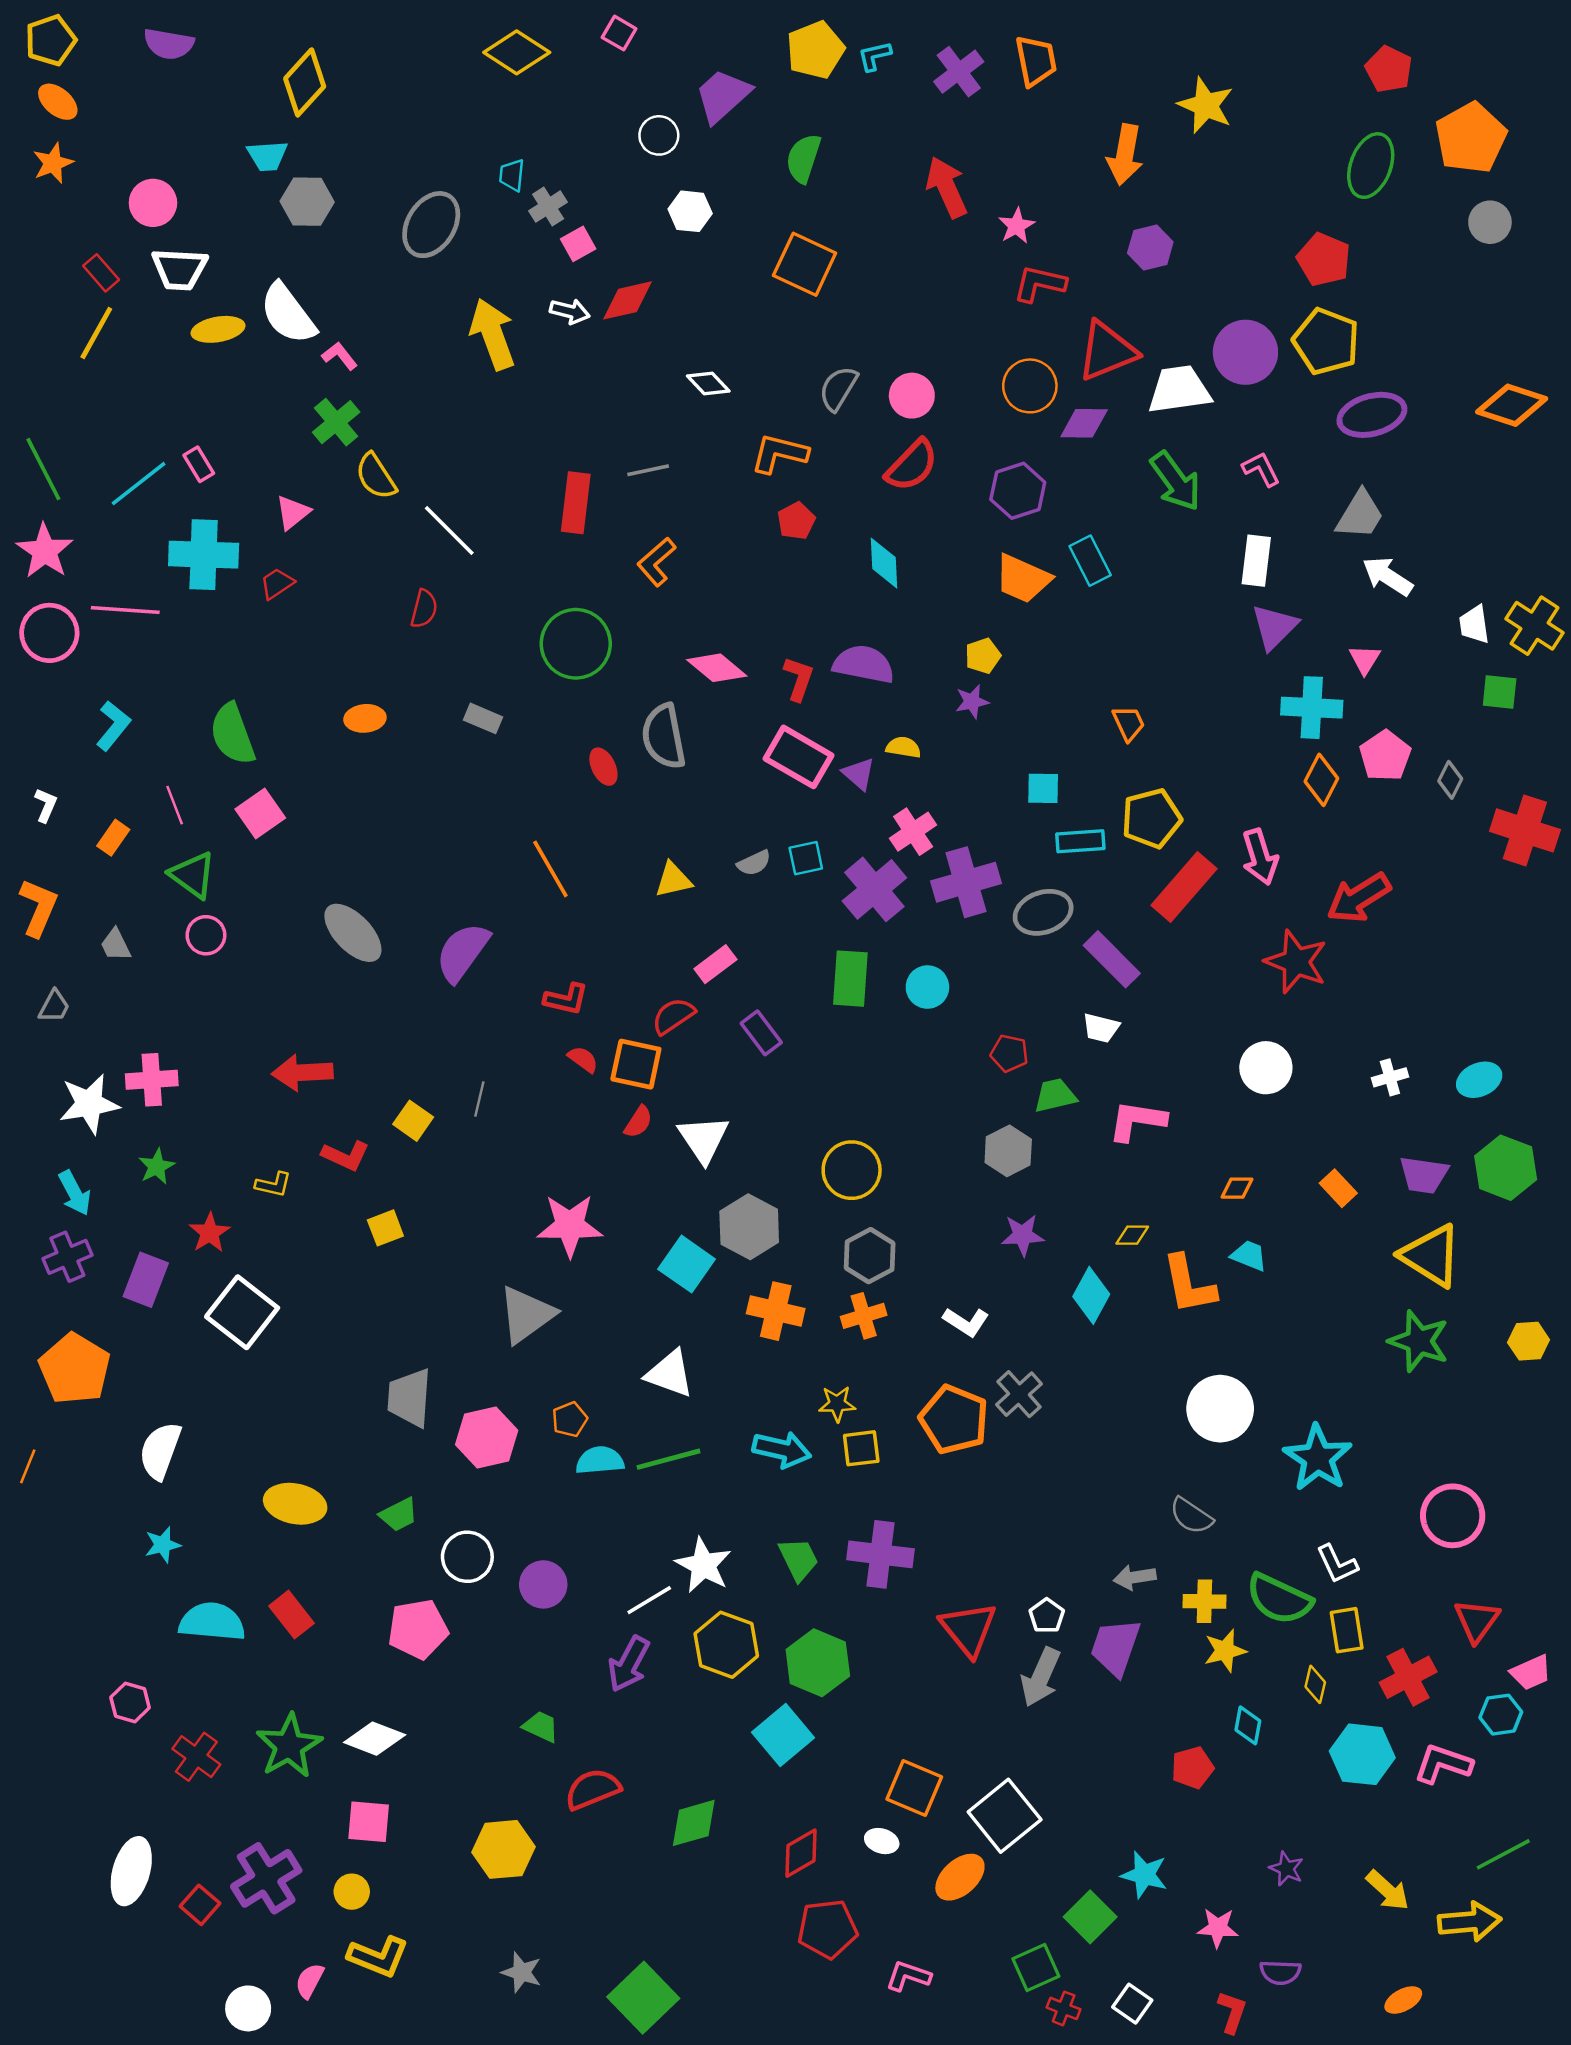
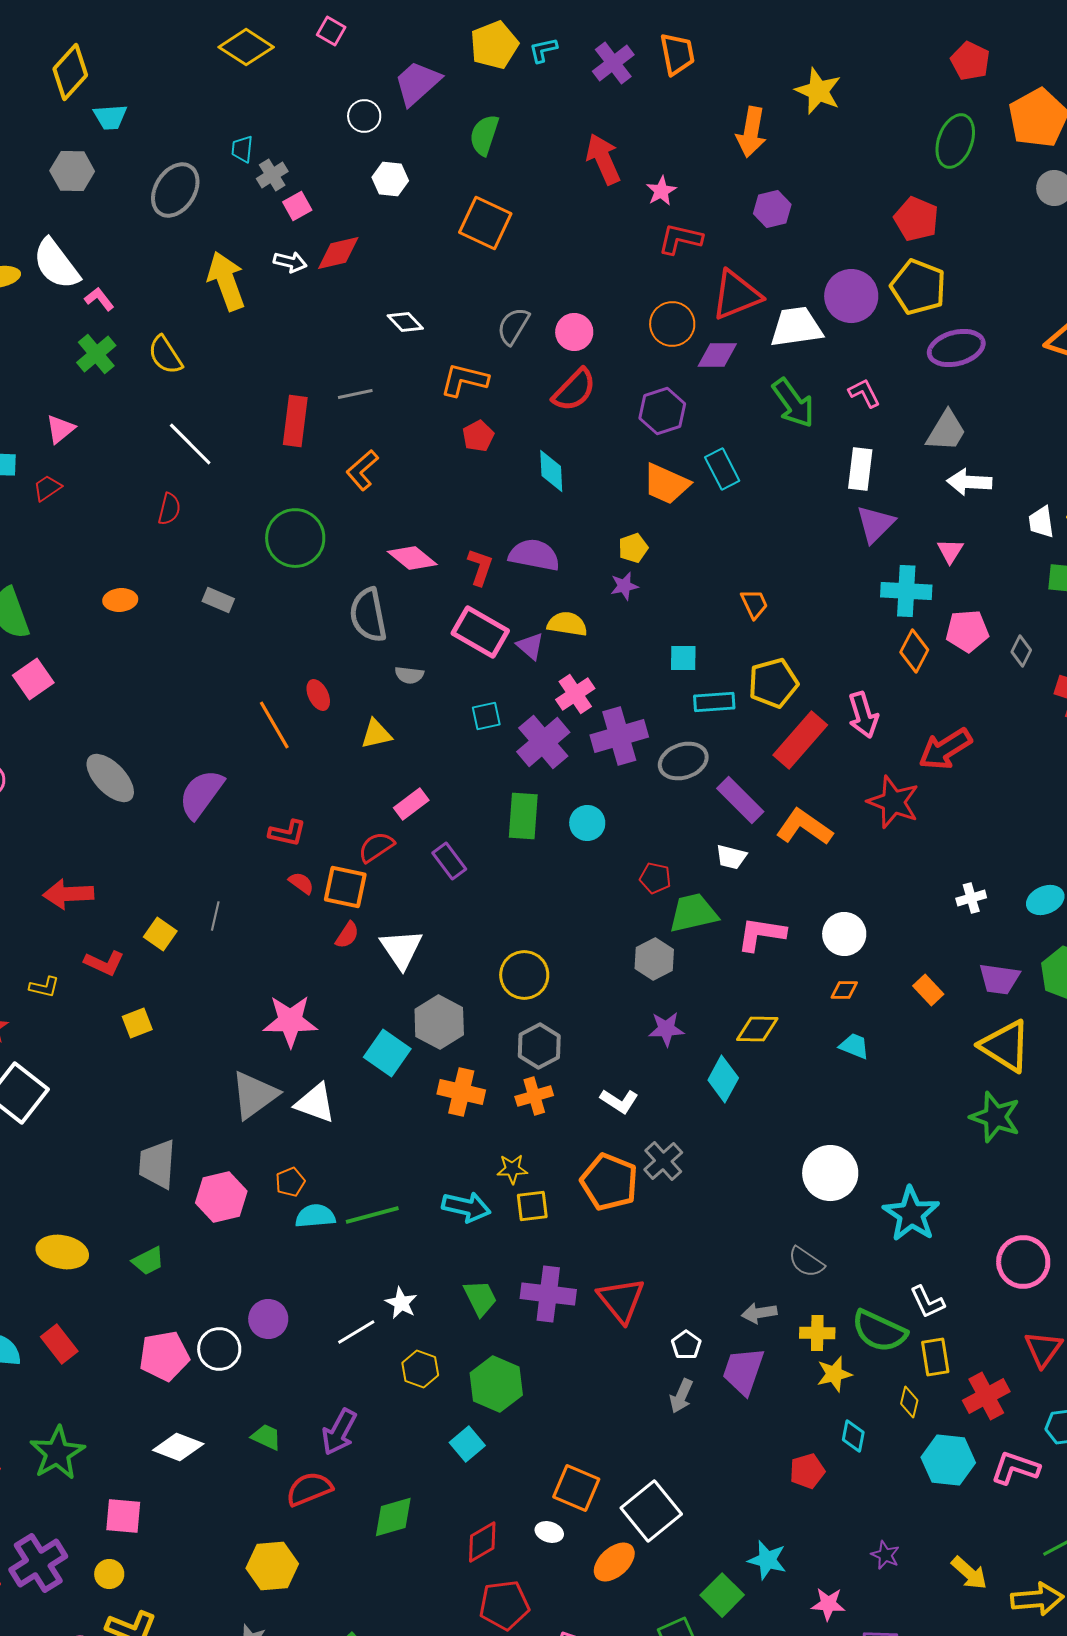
cyan trapezoid: (267, 156) -> (110, 117), moved
yellow semicircle: (376, 476) -> (165, 355), moved
white arrow: (1388, 576) -> (969, 482), turned -30
yellow semicircle: (903, 747) -> (567, 624), size x1.4
pink pentagon: (1385, 756) -> (967, 631), turned 30
red ellipse: (603, 767) -> (318, 695), moved
gray semicircle: (754, 863) -> (409, 675), moved, turned 32
white circle: (1266, 1068) -> (844, 934), moved
green trapezoid: (1055, 1095) -> (693, 913), size x1.4
yellow diamond: (1132, 1235) -> (757, 1029), size x1.5
orange L-shape: (1189, 1285) -> (804, 827), moved, turned 136
white triangle: (670, 1374) -> (315, 1103), moved
white circle: (467, 1557) -> (219, 1349), moved
white star: (703, 1565) -> (401, 1303), size x0.7
red triangle: (968, 1629) -> (621, 1300), moved
yellow hexagon: (726, 1645) -> (420, 1369), size x0.7
purple arrow: (629, 1664) -> (339, 1432), moved
gray arrow: (1041, 1677) -> (681, 1396), size x0.7
cyan square: (783, 1735) -> (467, 1444), size x0.7
white diamond: (375, 1739) -> (178, 1447), moved
yellow hexagon: (503, 1849) -> (272, 1566), moved

